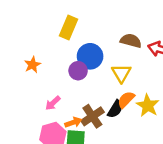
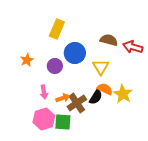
purple circle: (78, 71) -> (55, 66), moved
orange semicircle: (126, 100) -> (105, 89), turned 70
pink arrow: (53, 103) -> (44, 92), turned -56
orange arrow: (73, 122) -> (63, 98), moved

